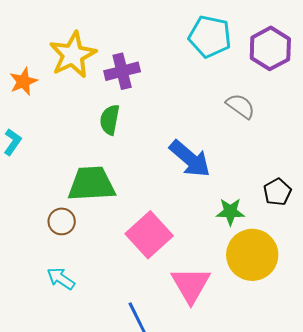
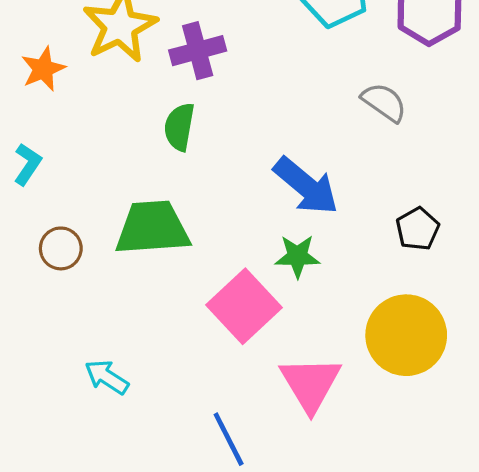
black pentagon: (277, 192) -> (418, 229), moved
green star: (230, 212) -> (297, 256), moved
brown circle: (62, 221) -> (61, 248), moved

